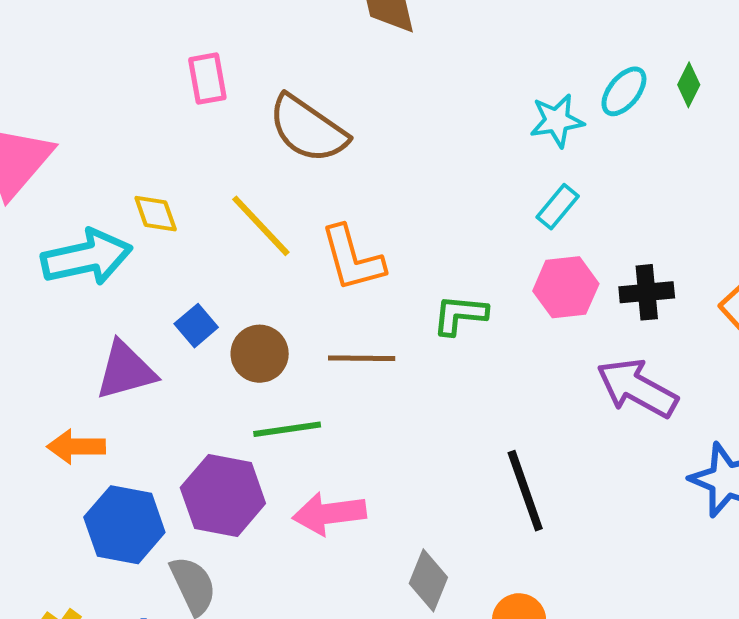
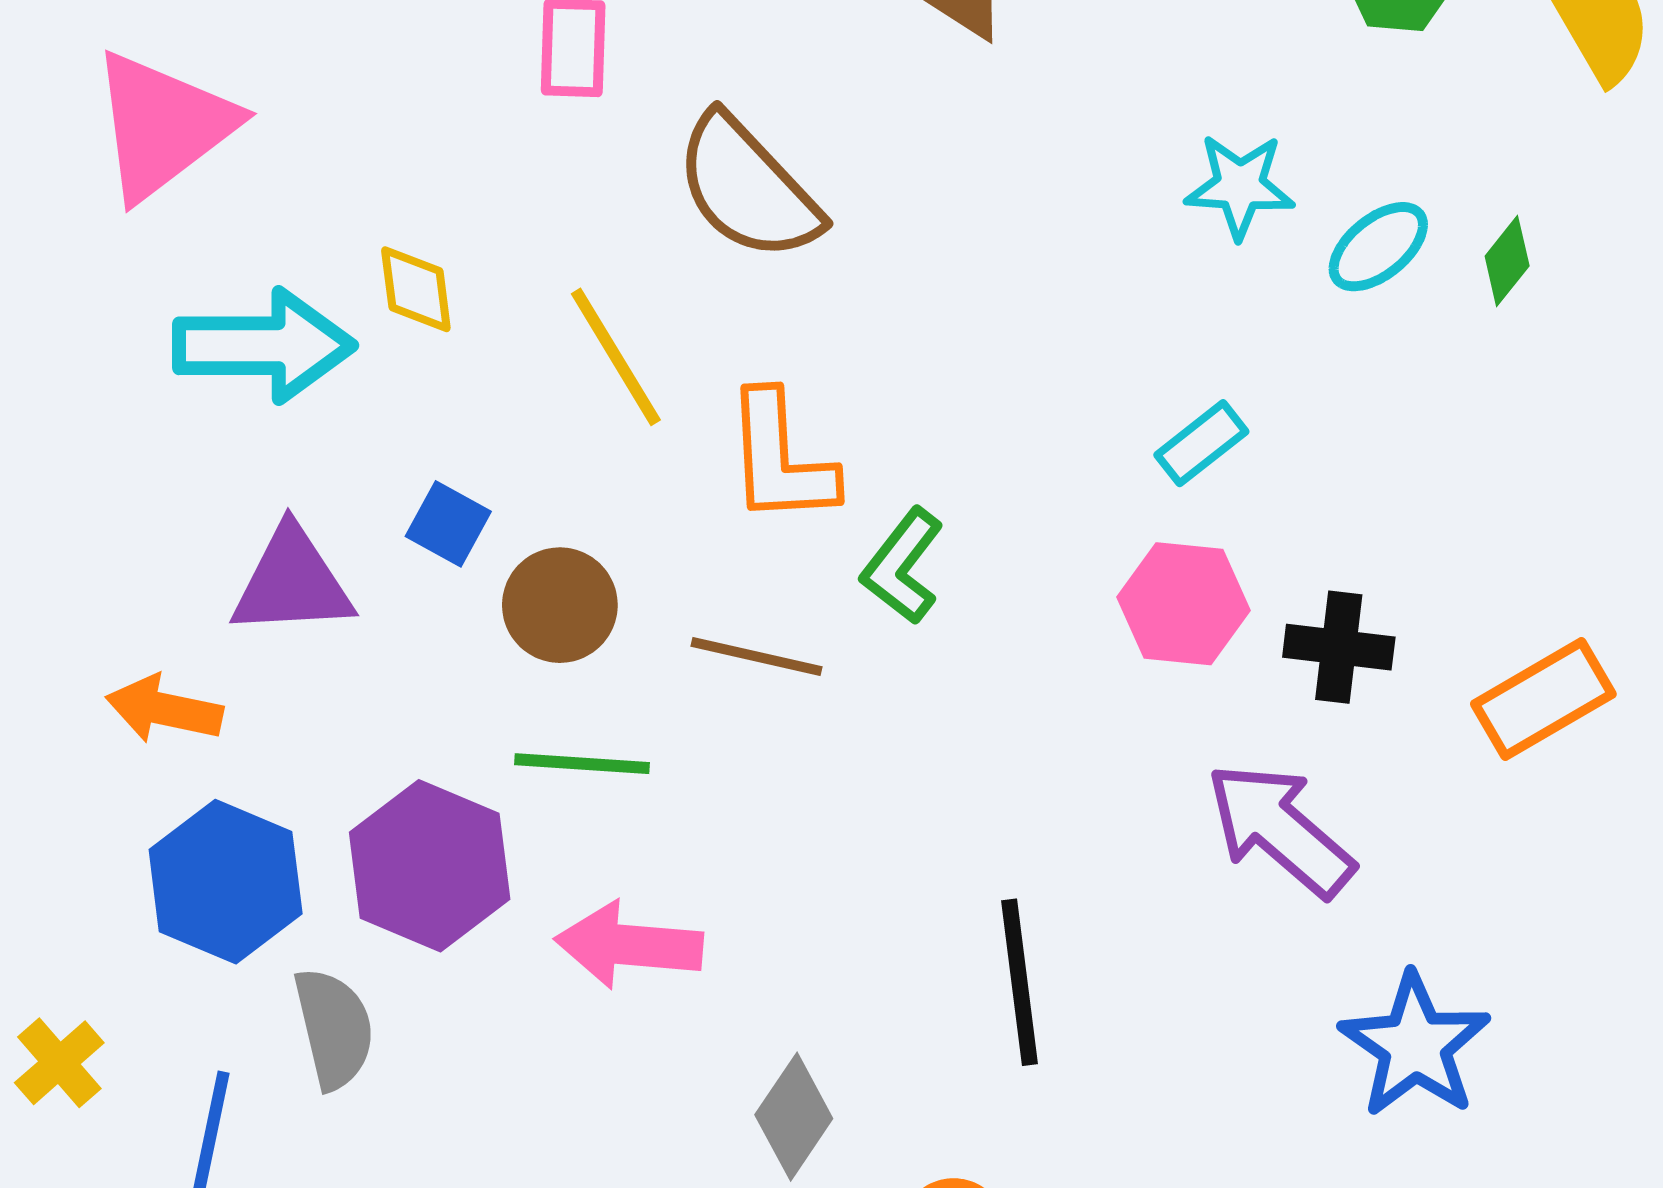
cyan star: (557, 121) -> (1240, 186), moved
green L-shape: (460, 315) -> (902, 566), moved, turned -70
blue square: (196, 326) -> (448, 524), turned -33

